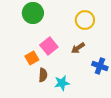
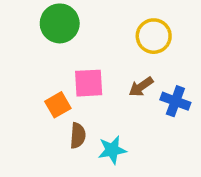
pink square: (49, 46) -> (89, 83), turned 36
blue cross: (100, 66) -> (175, 101), moved

